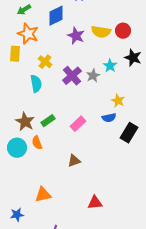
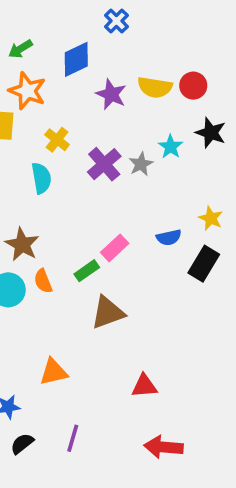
yellow star: (118, 101) -> (211, 218), moved
green rectangle: (48, 121) -> (87, 271), moved
brown triangle: (74, 161) -> (108, 313), size x1.5

